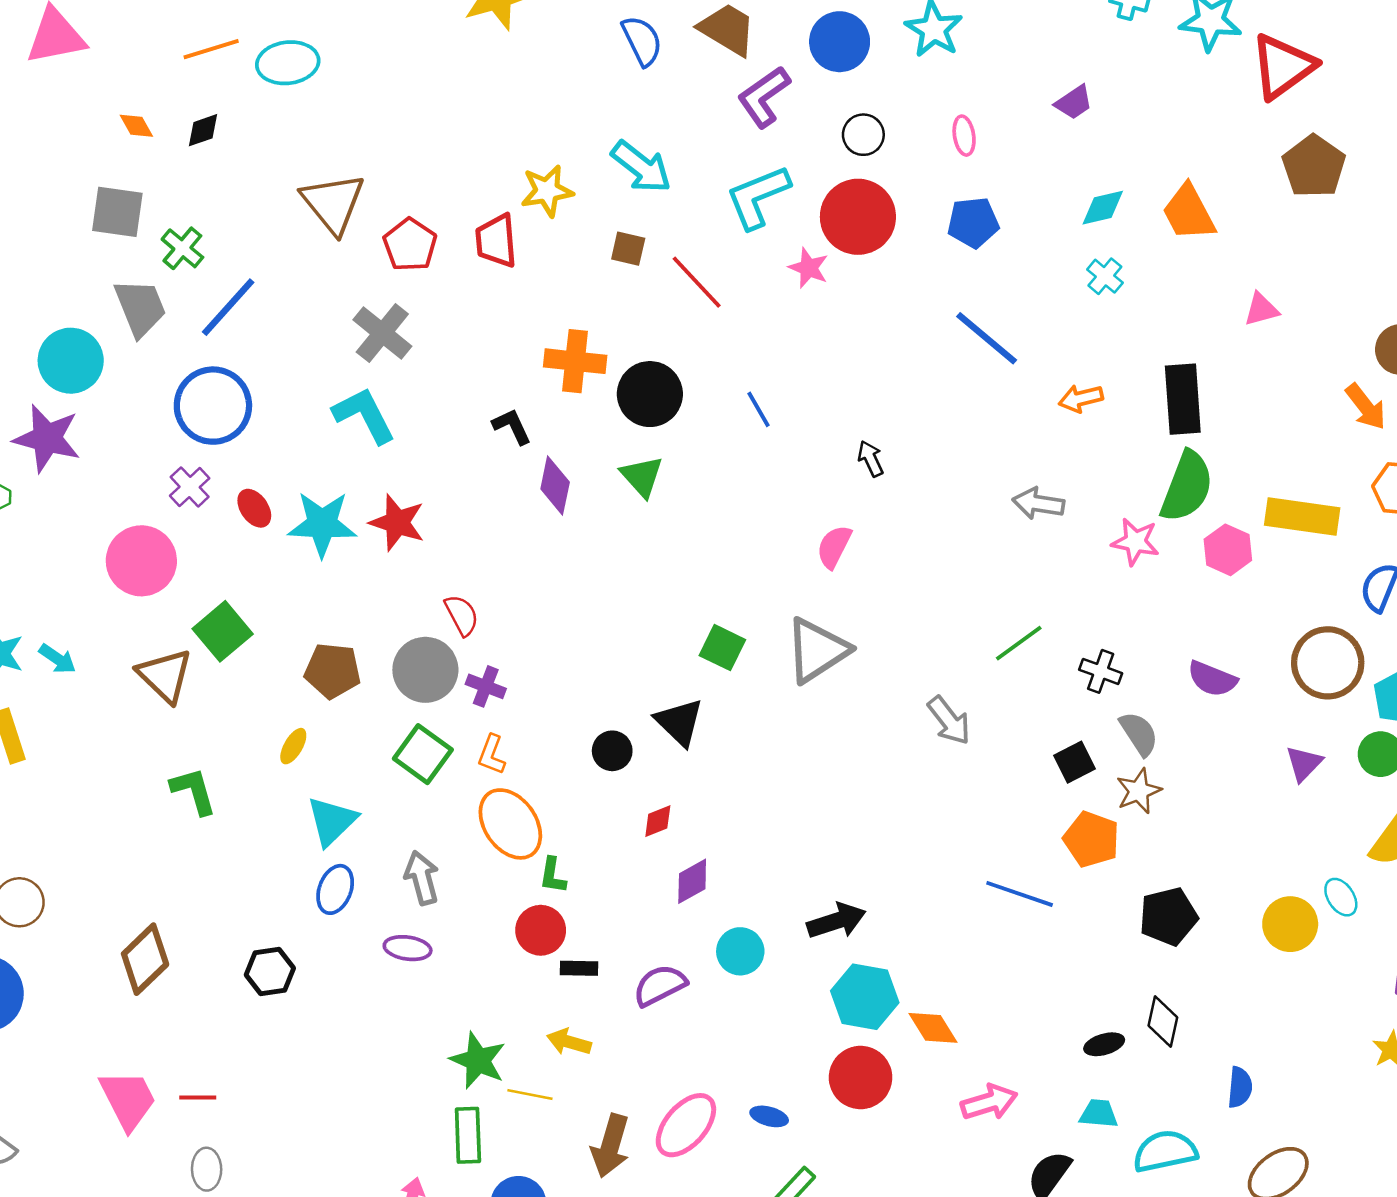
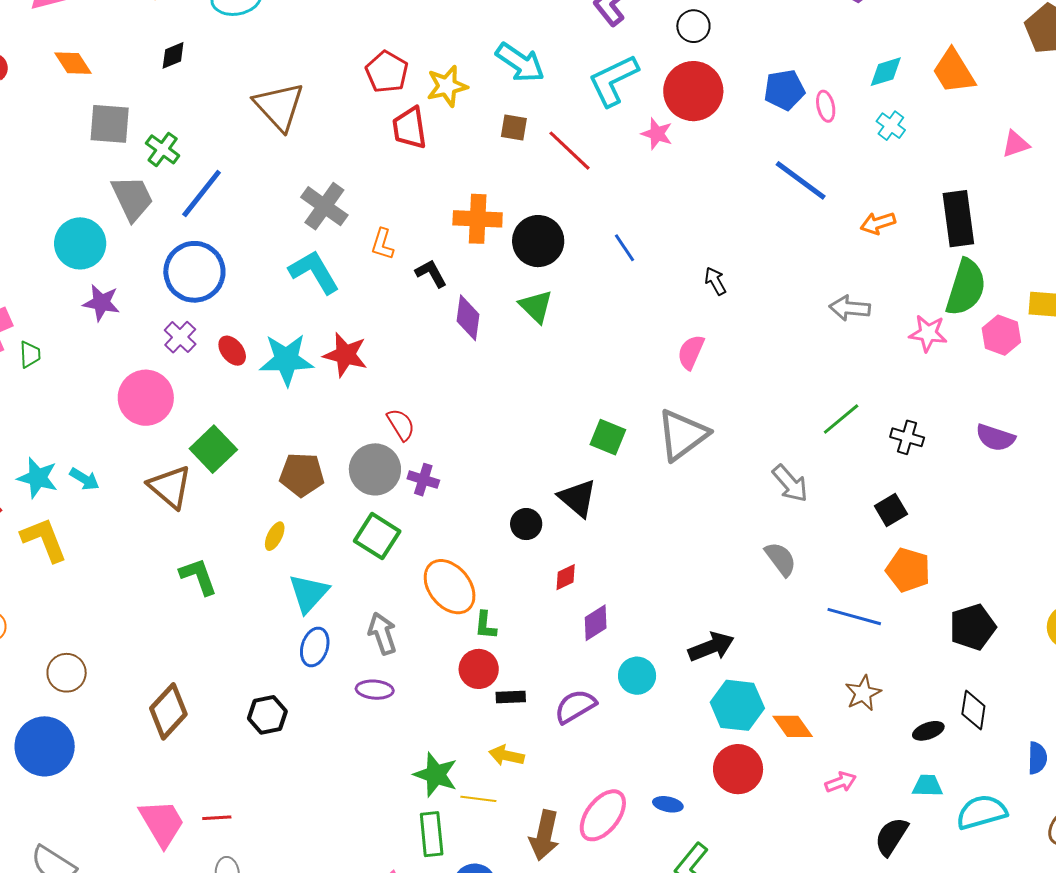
orange diamond: (136, 126) -> (73, 63), moved, size x1.4
pink ellipse: (964, 136) -> (826, 106), moved
red pentagon: (410, 245) -> (387, 72), moved
purple star: (47, 438) -> (101, 303), moved, size x0.7
gray semicircle: (1139, 734) -> (781, 559), moved
orange L-shape: (492, 755) -> (382, 244), moved
brown star: (1139, 791) -> (863, 693), moved
pink arrow: (989, 1102) -> (841, 782), size x0.7

